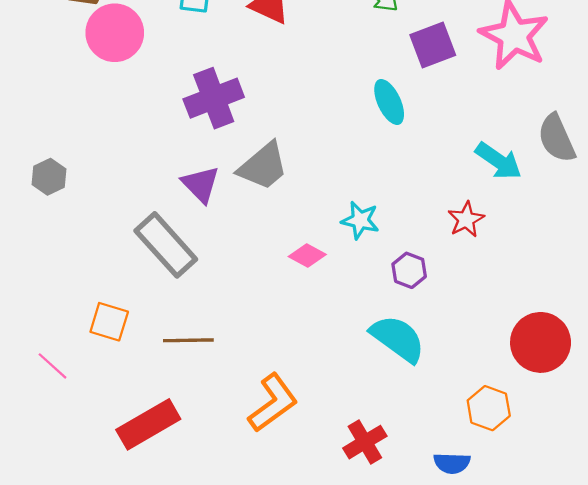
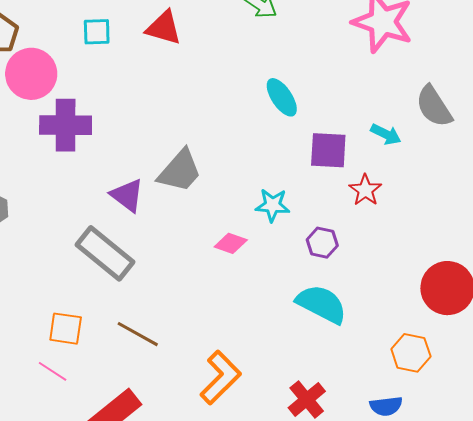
purple square: (433, 45) -> (328, 150), moved, turned 33
purple cross: (214, 98) -> (66, 125), moved, turned 30
cyan arrow: (498, 161) -> (386, 134), size x0.7
brown line: (188, 340) -> (138, 334), turned 39
pink line: (52, 366) -> (53, 371), moved

